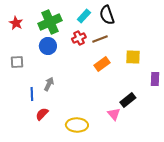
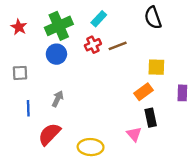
black semicircle: (107, 15) -> (153, 18), moved
orange rectangle: (102, 64) -> (144, 92), moved
blue line: (32, 94) -> (28, 108), moved
black rectangle: (128, 100) -> (151, 118), turned -63
red semicircle: (42, 114) -> (49, 134), size x1.5

